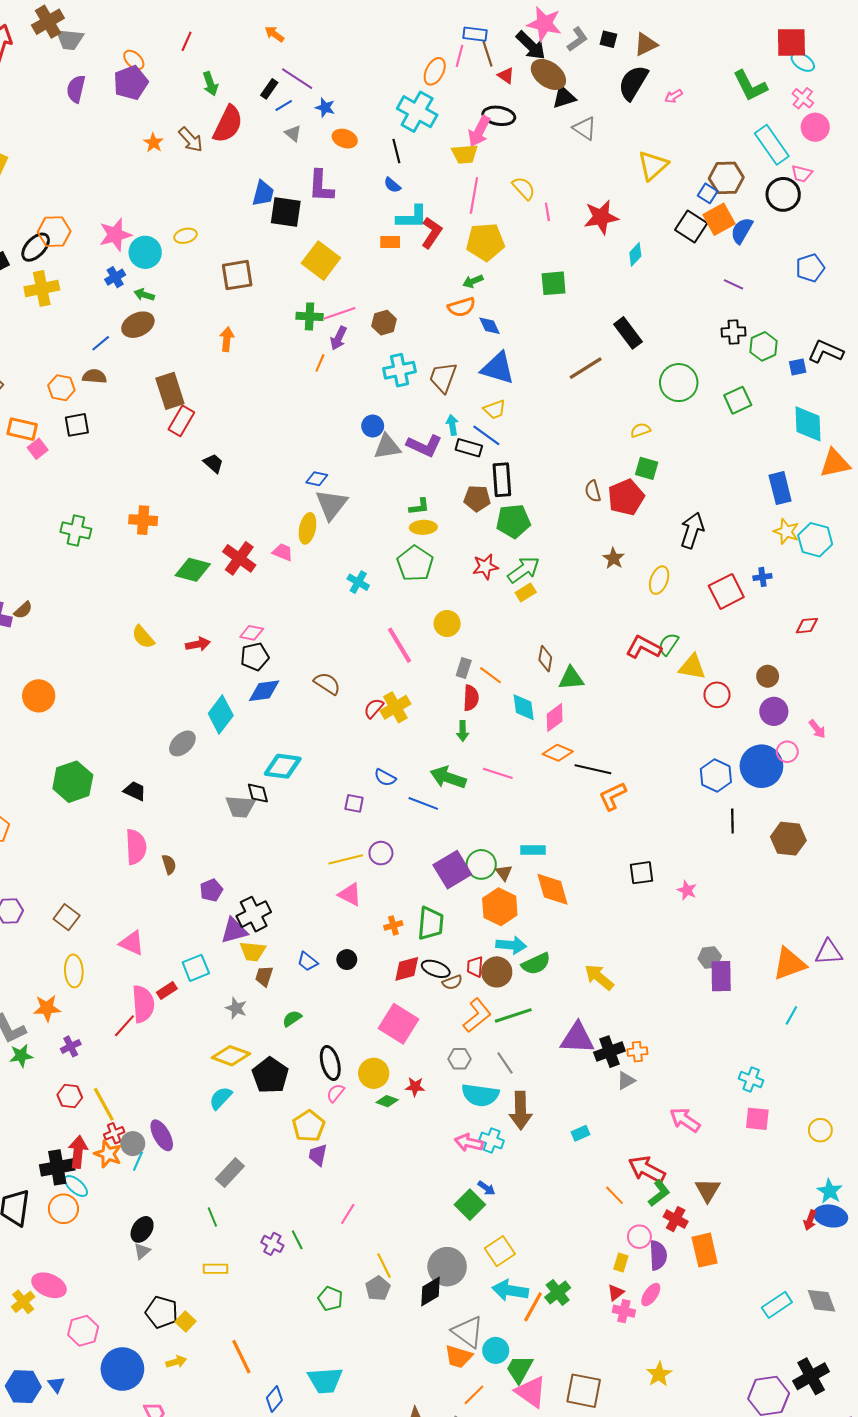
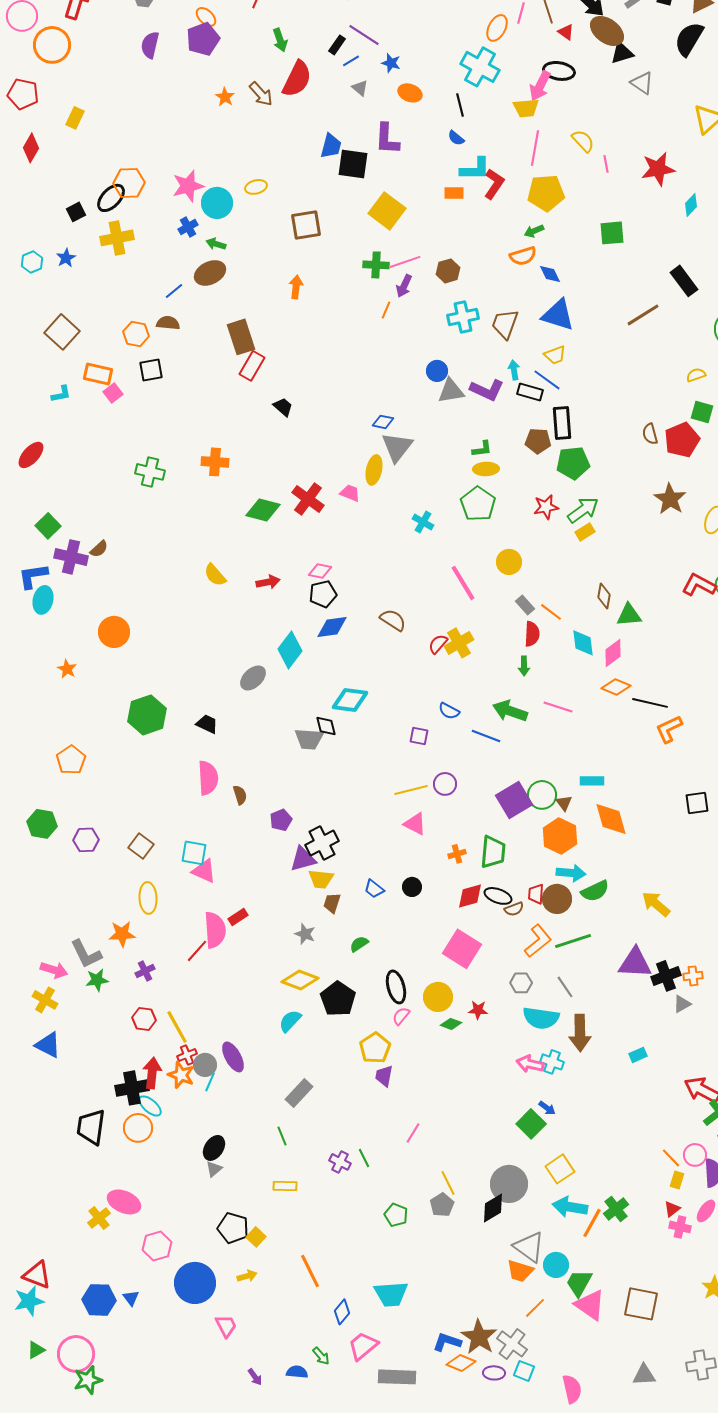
brown star: (614, 558) -> (670, 499), size x1.5
gray rectangle: (464, 668) -> (525, 605), turned -60
cyan square: (196, 968) -> (194, 853), moved, turned 32
orange line: (615, 1195) -> (671, 1158), moved

